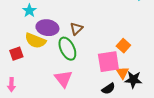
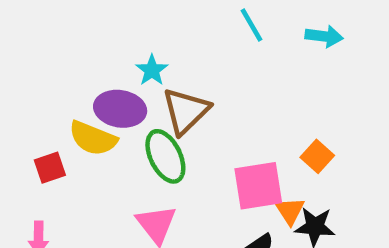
cyan star: (29, 11) -> (152, 70), moved
brown triangle: (76, 29) -> (186, 111), size x1.6
orange square: (123, 46) -> (317, 156), moved

